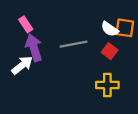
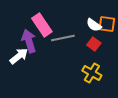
pink rectangle: (26, 24) -> (42, 25), moved, size x1.6
yellow cross: (107, 85) -> (92, 73), turned 30

